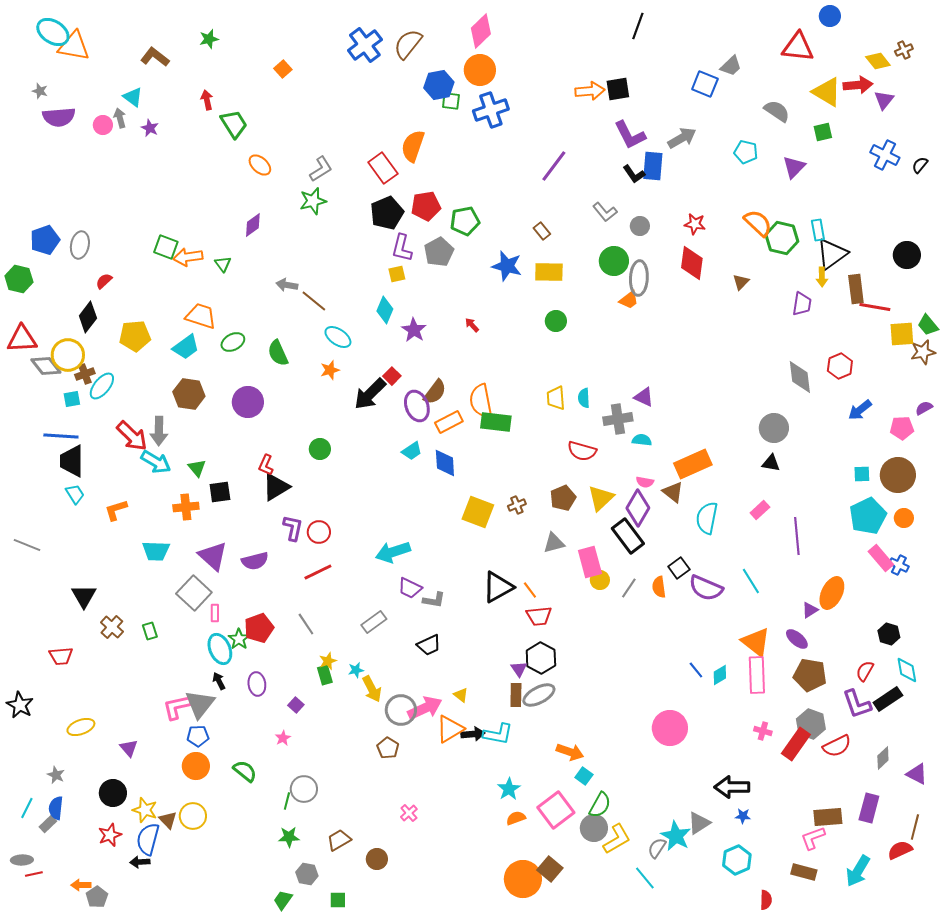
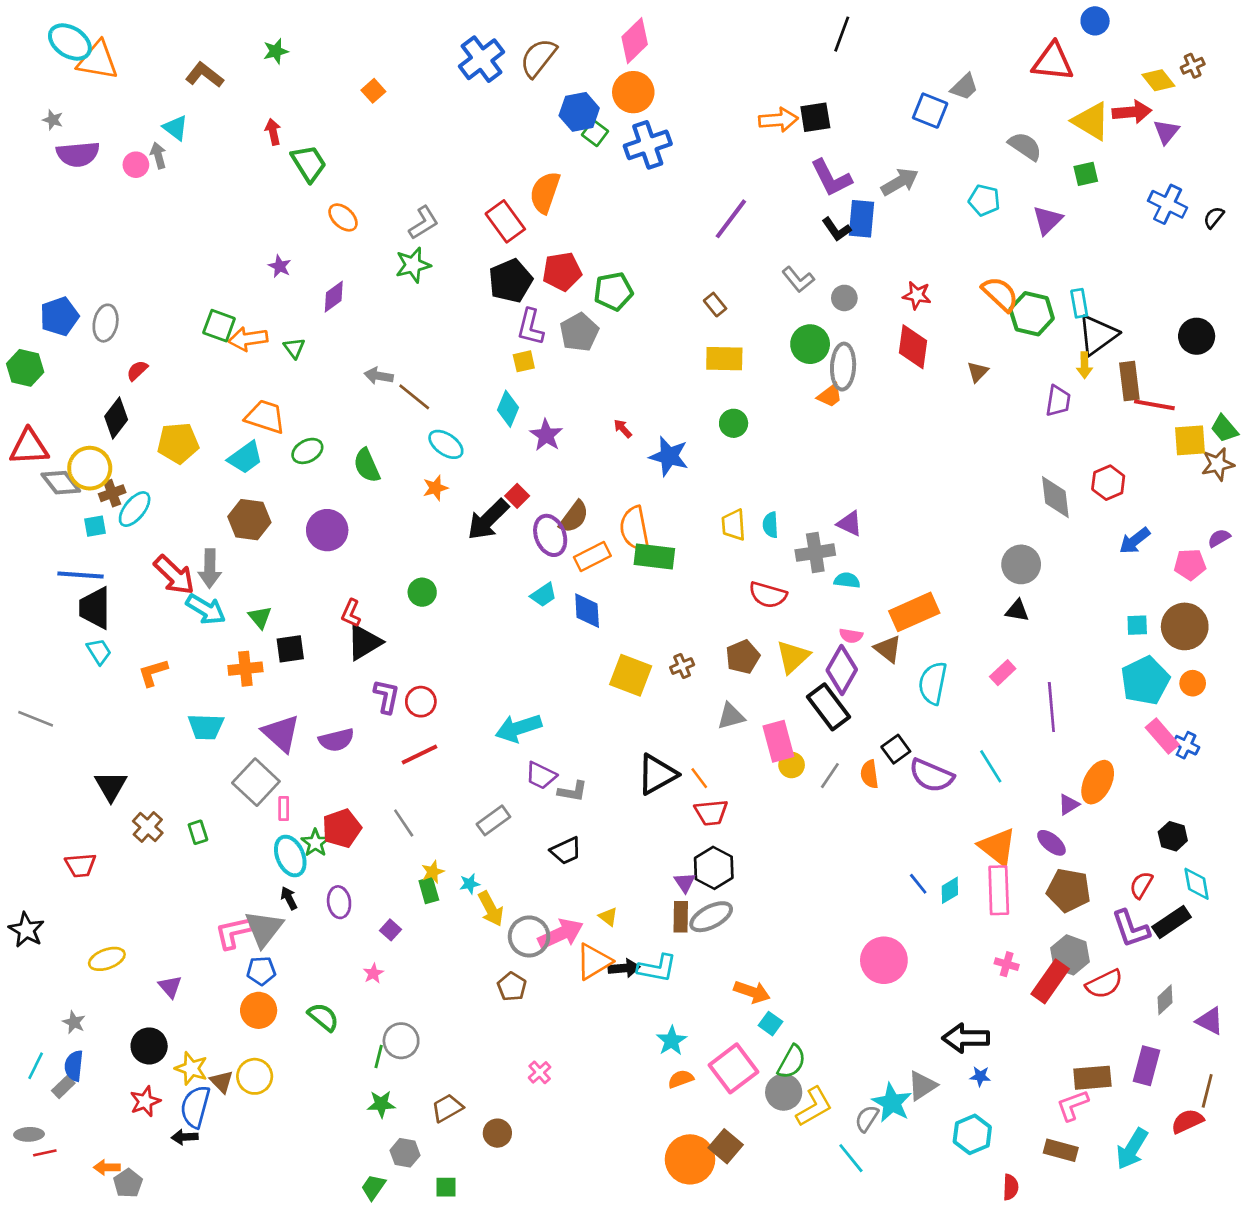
green square: (451, 101) -> (595, 133), turned 30
purple star: (150, 128) -> (280, 266), moved
blue star: (507, 266) -> (669, 456), moved

